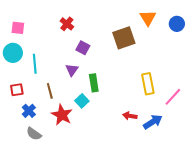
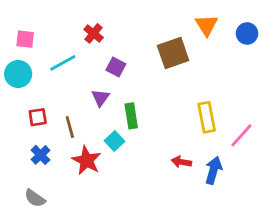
cyan line: (35, 64) -> (63, 63), moved, turned 66
red square: (17, 90) -> (38, 117), moved
blue arrow: (153, 122) -> (214, 170), turned -42
gray semicircle: (34, 134) -> (35, 198), moved

